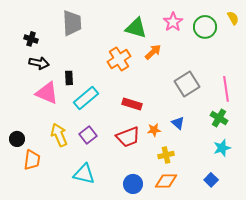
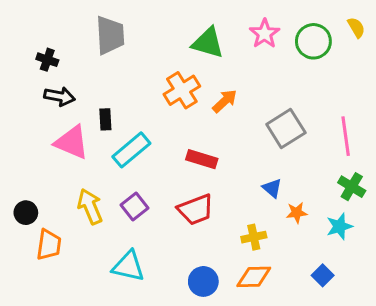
orange arrow: (153, 52) -> (225, 101), moved
green cross: (219, 118) -> (352, 187), moved
orange star: (154, 130) -> (297, 213), moved

